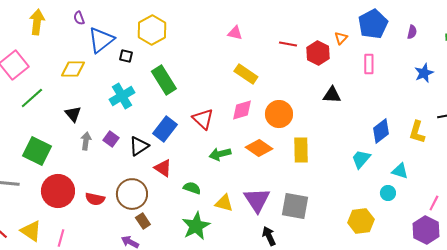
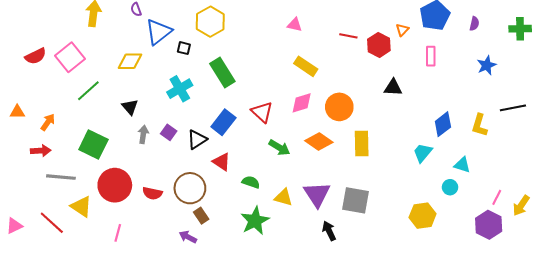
green arrow: (220, 154) -> (279, 148), turned -135
yellow triangle: (31, 231) -> (81, 206), moved

